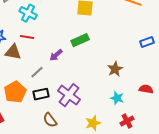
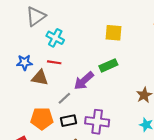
purple arrow: (56, 55) -> (84, 81), size x1.5
orange pentagon: (15, 92) -> (42, 119), turned 30
purple cross: (69, 95) -> (97, 122), turned -30

